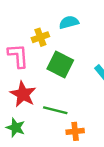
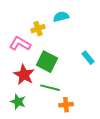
pink L-shape: (18, 56) -> (20, 44), turned -55
green square: (60, 64) -> (47, 62), moved

